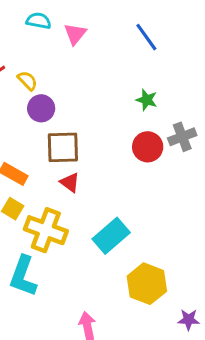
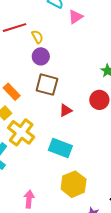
red triangle: (70, 182) -> (66, 110), moved, turned 40
cyan rectangle: (111, 236) -> (60, 148), turned 45

